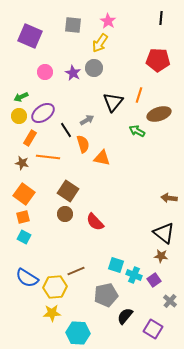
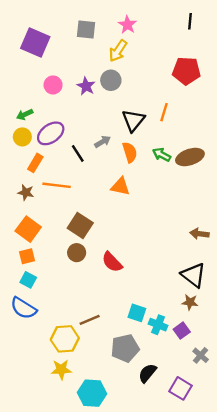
brown ellipse: (159, 114) -> (190, 157), moved
orange semicircle: (83, 144) -> (130, 152), moved
blue semicircle: (27, 278) -> (23, 308), moved

